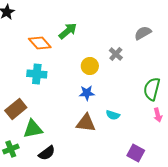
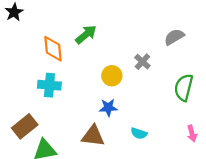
orange diamond: (40, 43) -> (53, 49), turned 35
green semicircle: (152, 89) -> (184, 88), moved
brown triangle: (86, 123) -> (93, 136), moved

